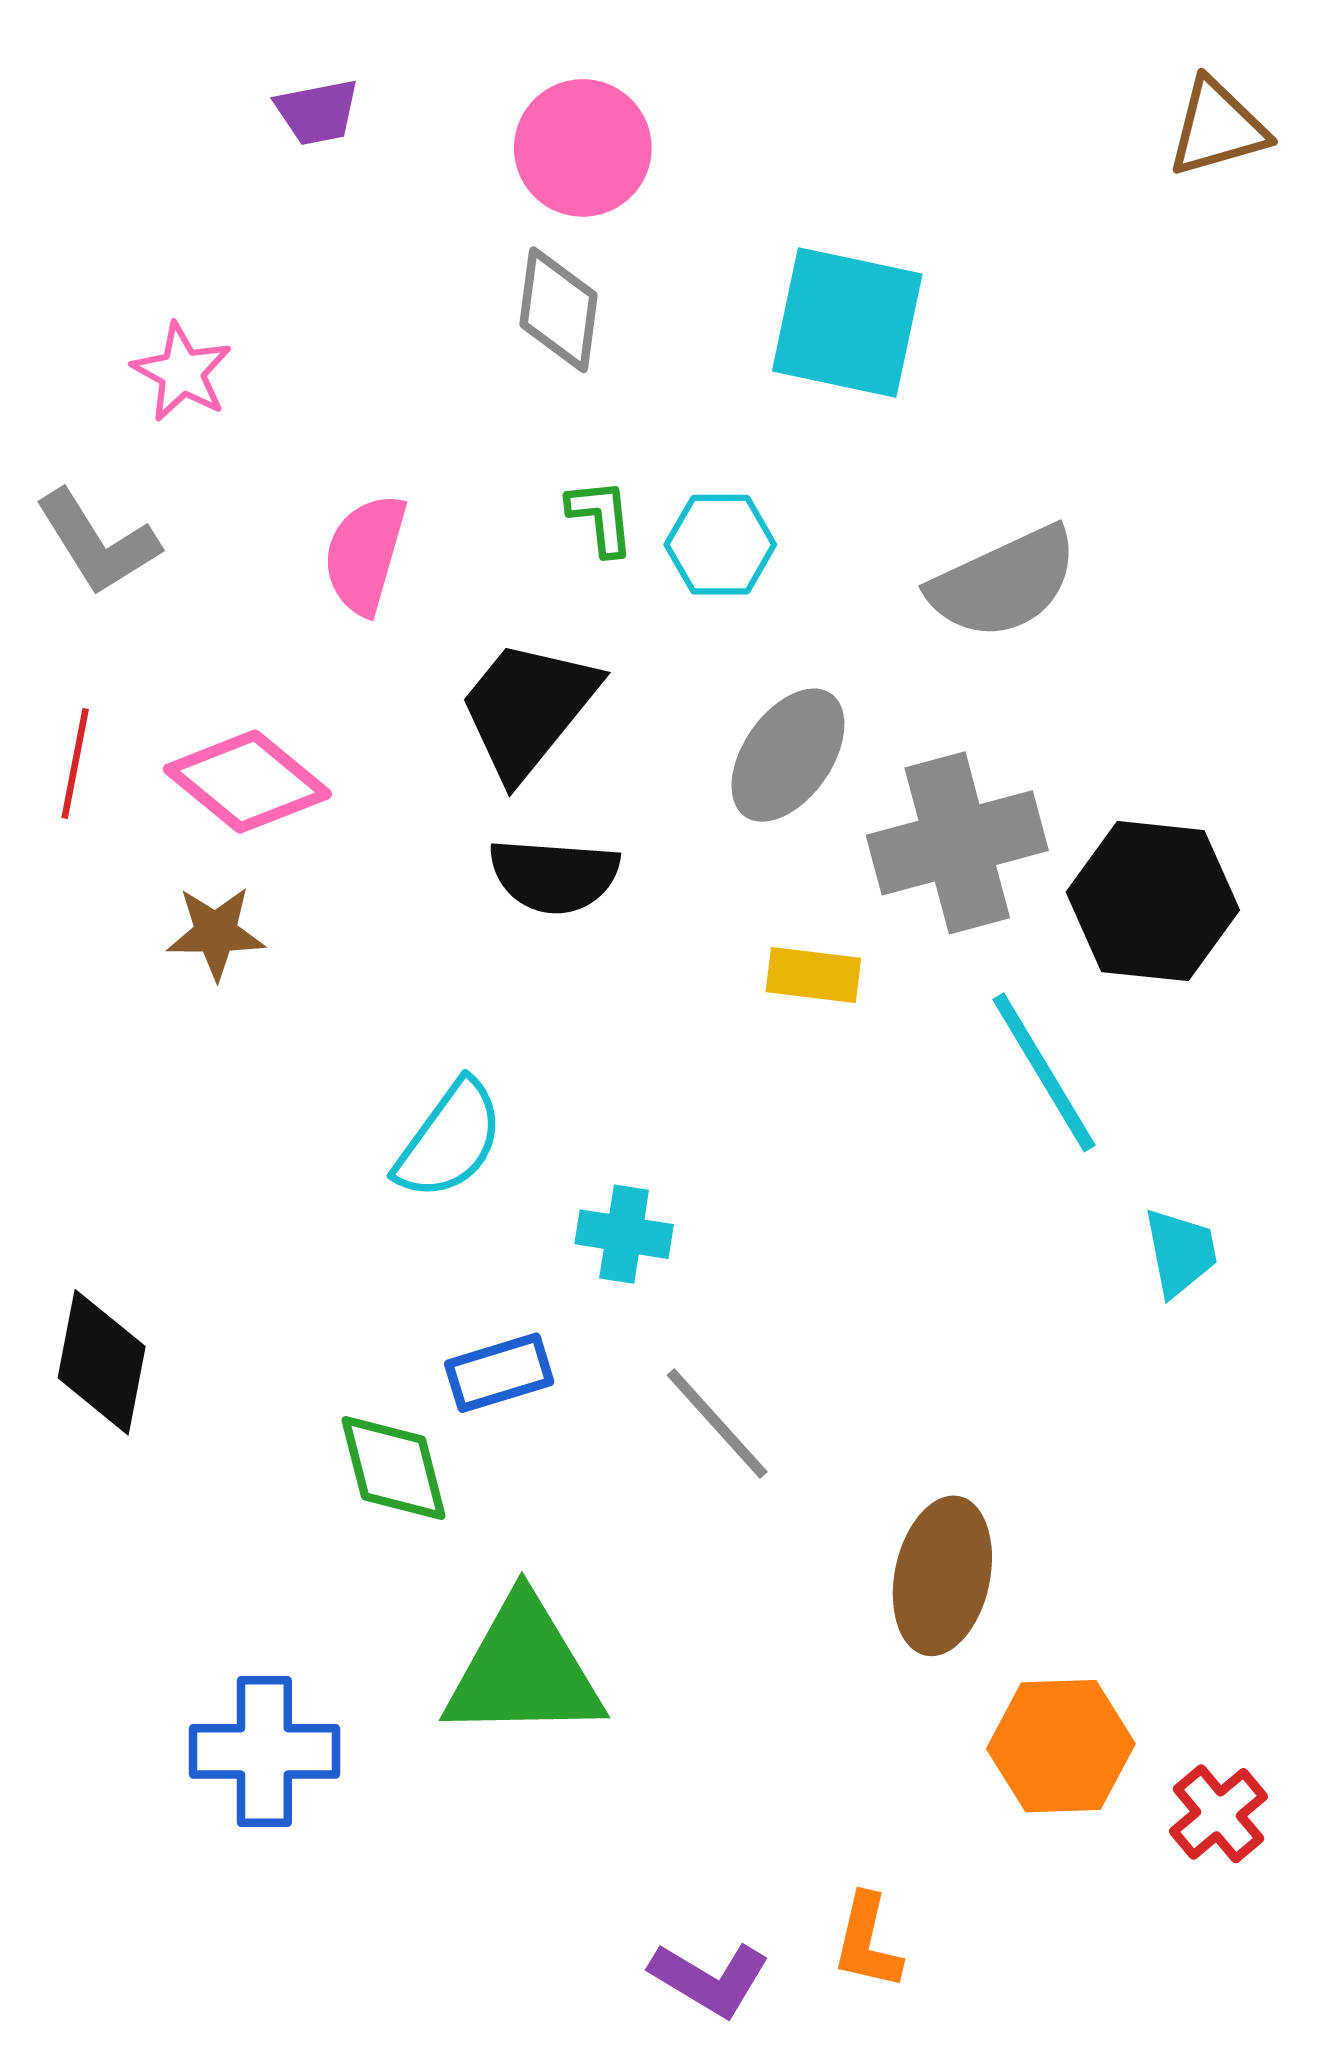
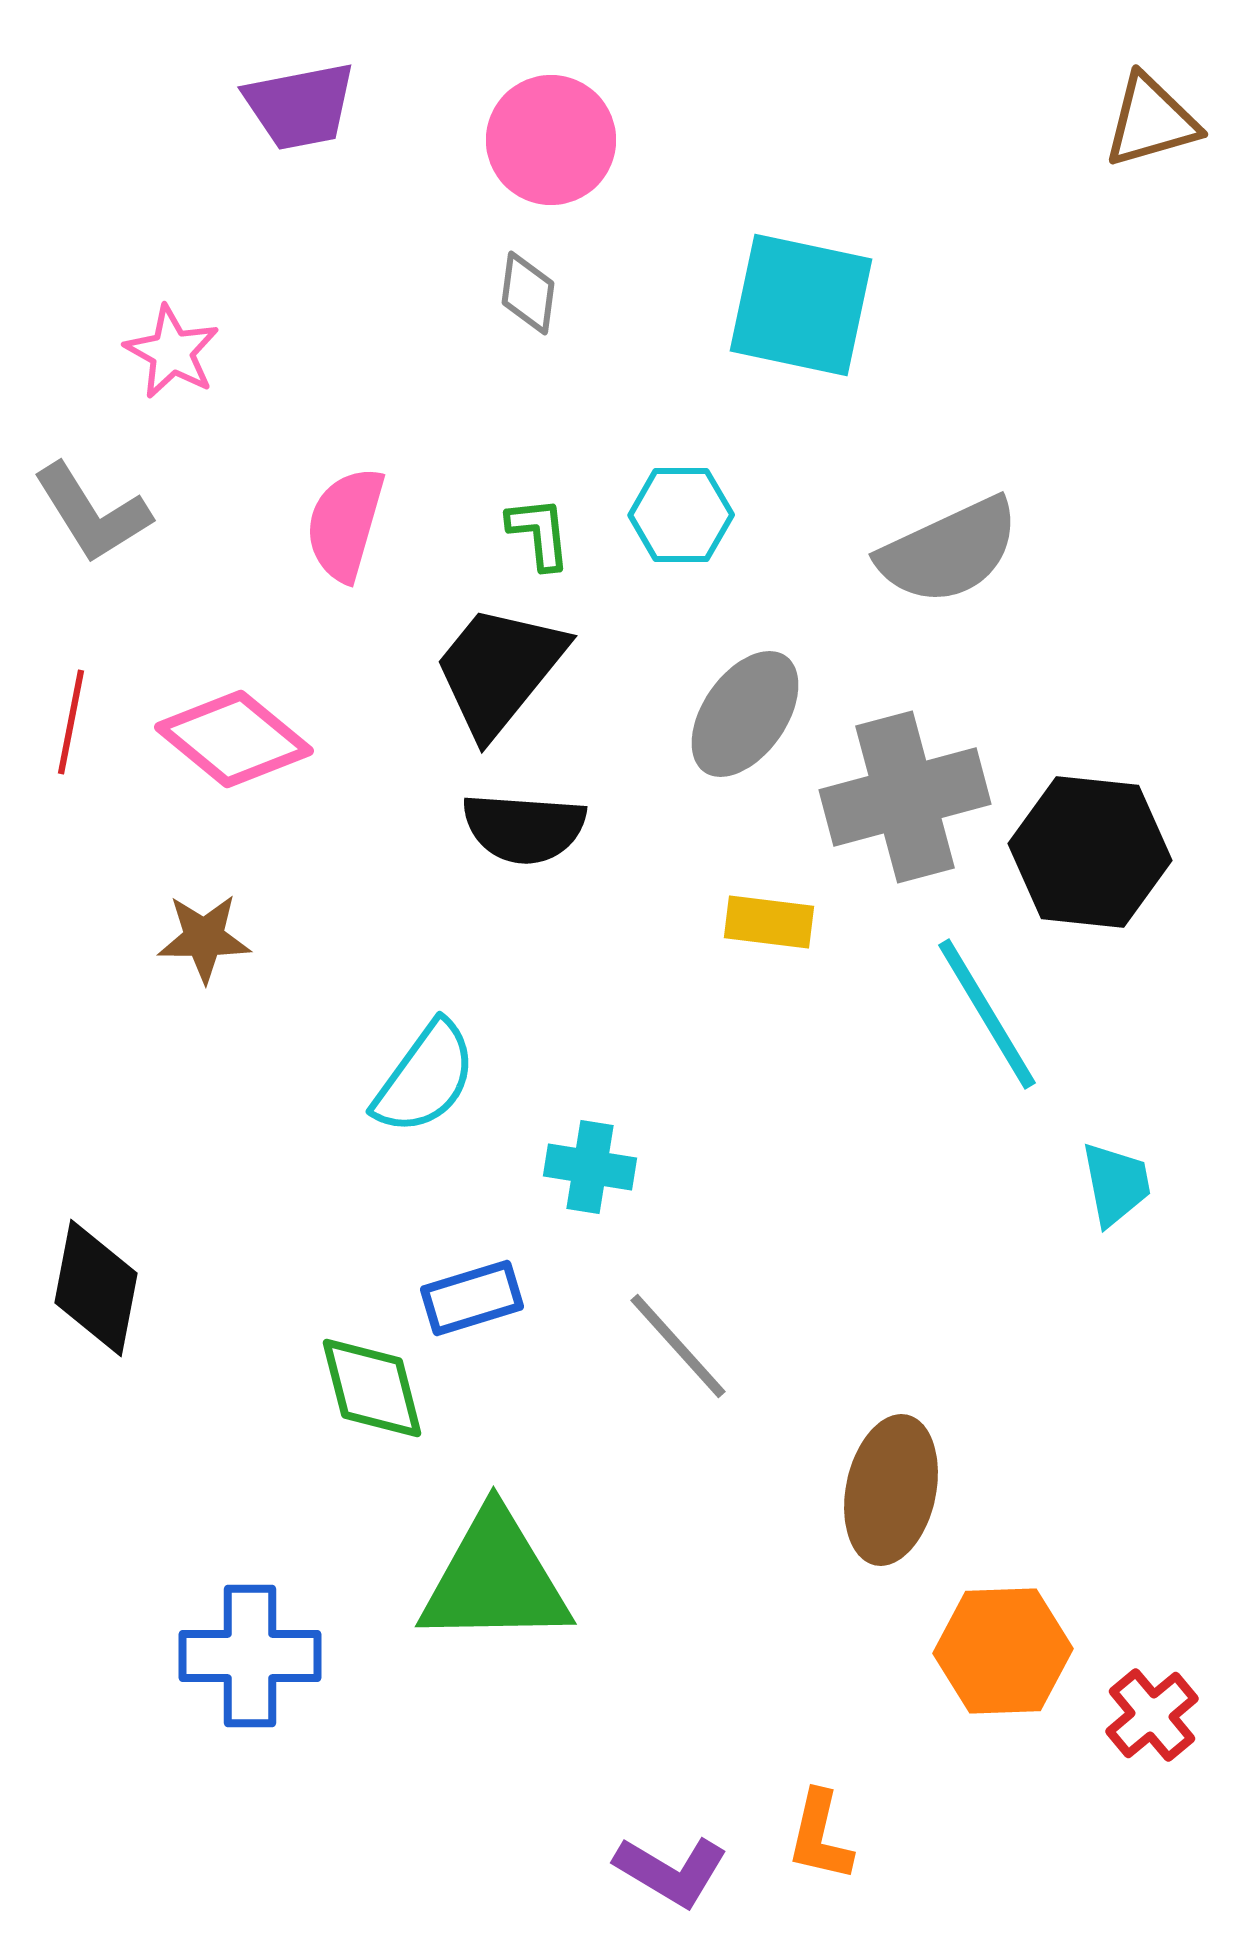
purple trapezoid: (317, 112) -> (300, 106), size x1.4
gray diamond: (558, 310) -> (528, 293), size x0.7
green L-shape: (601, 517) -> (539, 533), moved
brown star: (216, 933) -> (204, 938), moved

